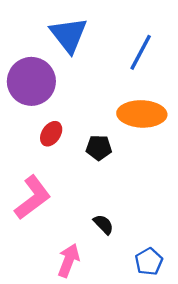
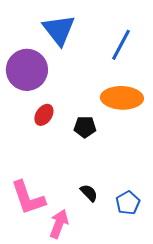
pink L-shape: (33, 198) -> (28, 198), moved, turned 108
blue pentagon: (149, 262) -> (128, 203), moved

